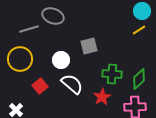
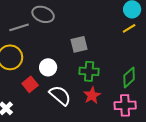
white circle: (61, 60) -> (48, 67), moved
green cross: (112, 74) -> (89, 71), moved
white semicircle: (72, 84) -> (60, 95), moved

